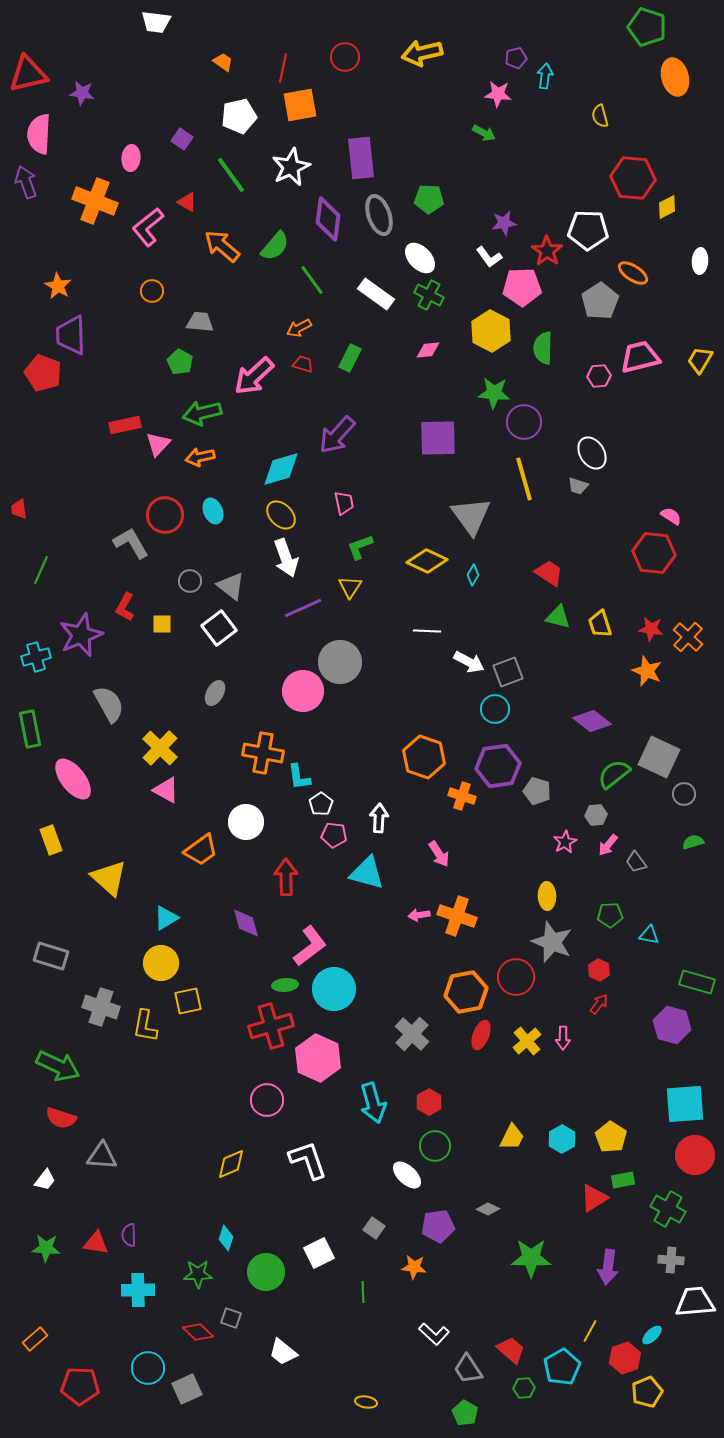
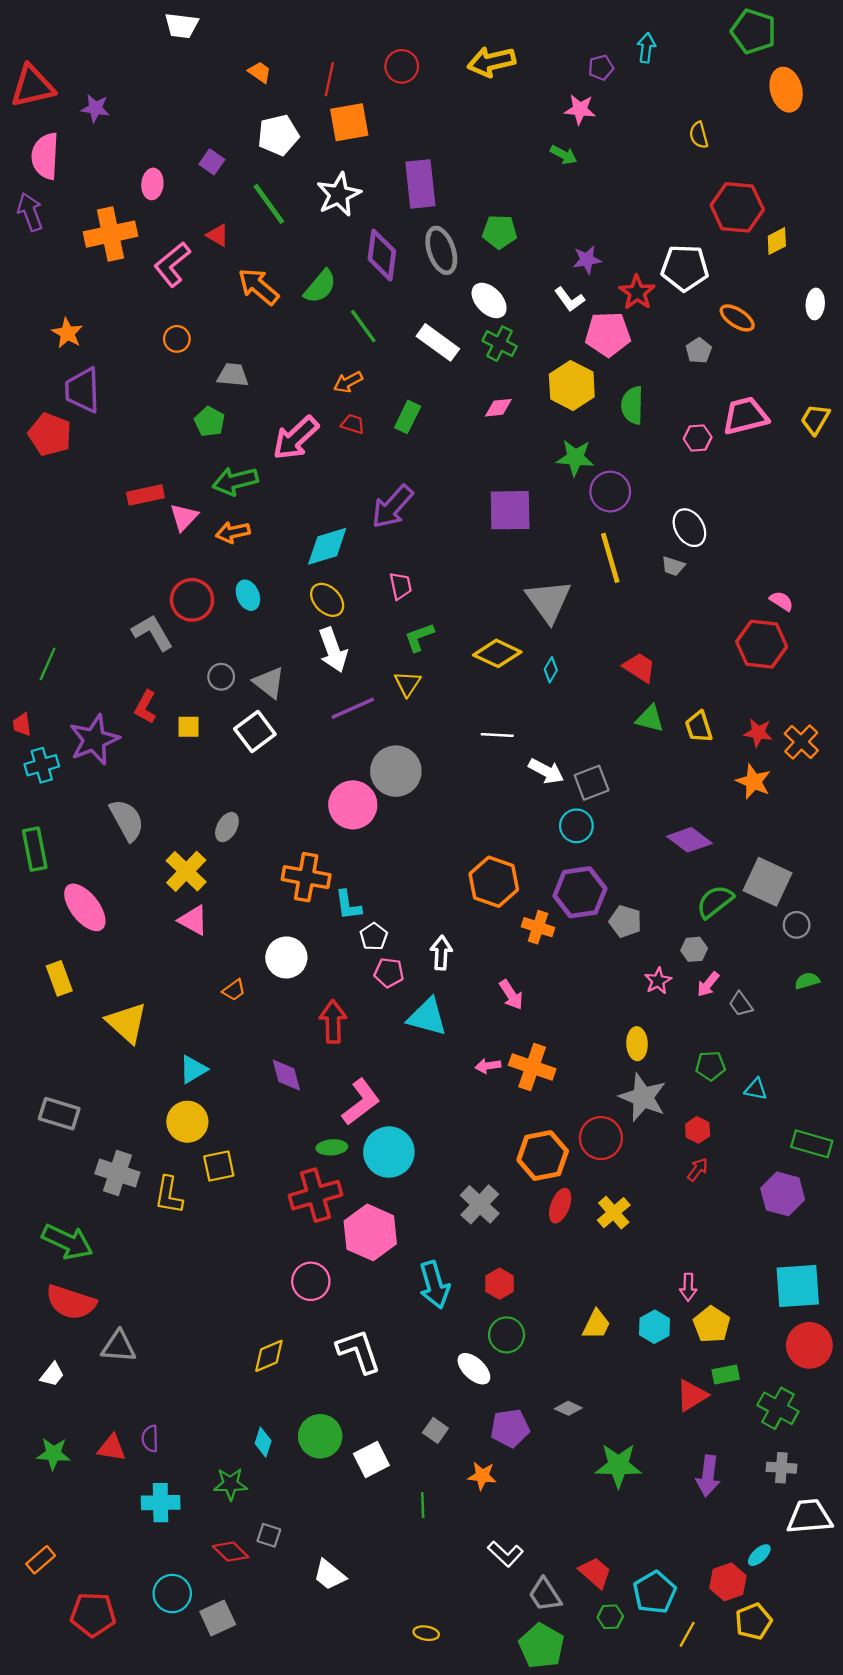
cyan arrow: (545, 76) -> (646, 48), moved
orange cross: (95, 201) -> (110, 234), turned -33
gray pentagon: (600, 301) -> (699, 351), size x0.6
red trapezoid: (19, 509) -> (22, 725), moved
gray ellipse: (215, 693) -> (227, 827), moved
orange trapezoid: (201, 850) -> (234, 990), size x0.6
pink arrow: (563, 1038) -> (688, 1287), moved
red semicircle: (61, 1118) -> (71, 1302), size x1.4
green circle: (266, 1272) -> (320, 1436), moved
yellow line: (590, 1331) -> (687, 1634), moved
green pentagon: (465, 1413) -> (541, 1646), size x1.5

